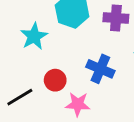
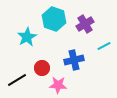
purple cross: (116, 18) -> (85, 24), turned -36
blue cross: (100, 69) -> (74, 60), turned -36

